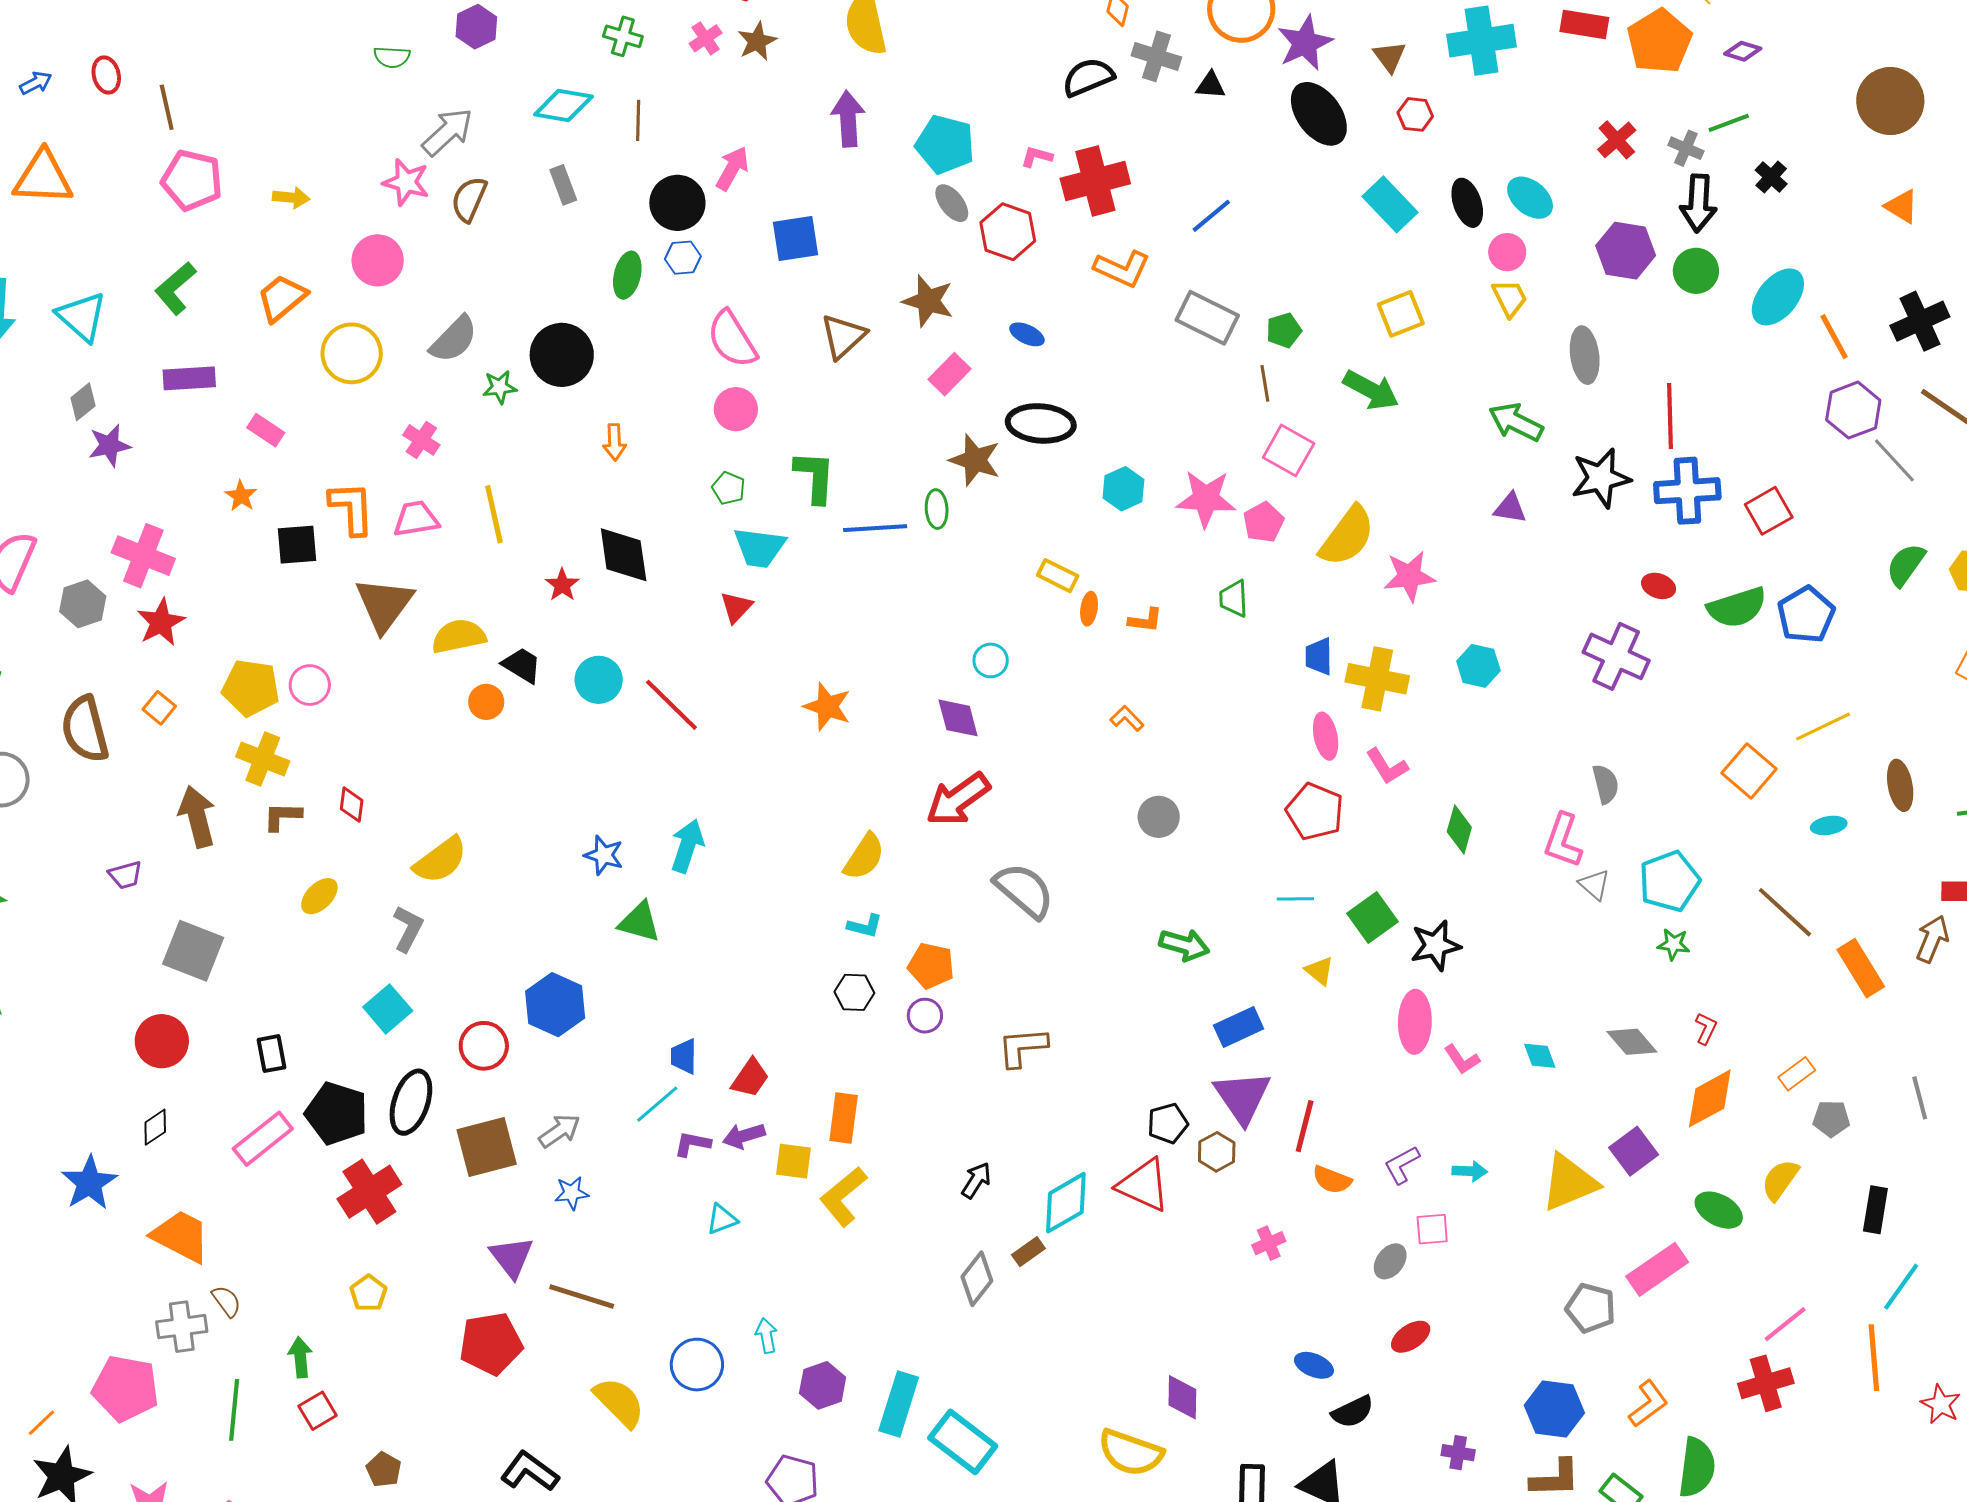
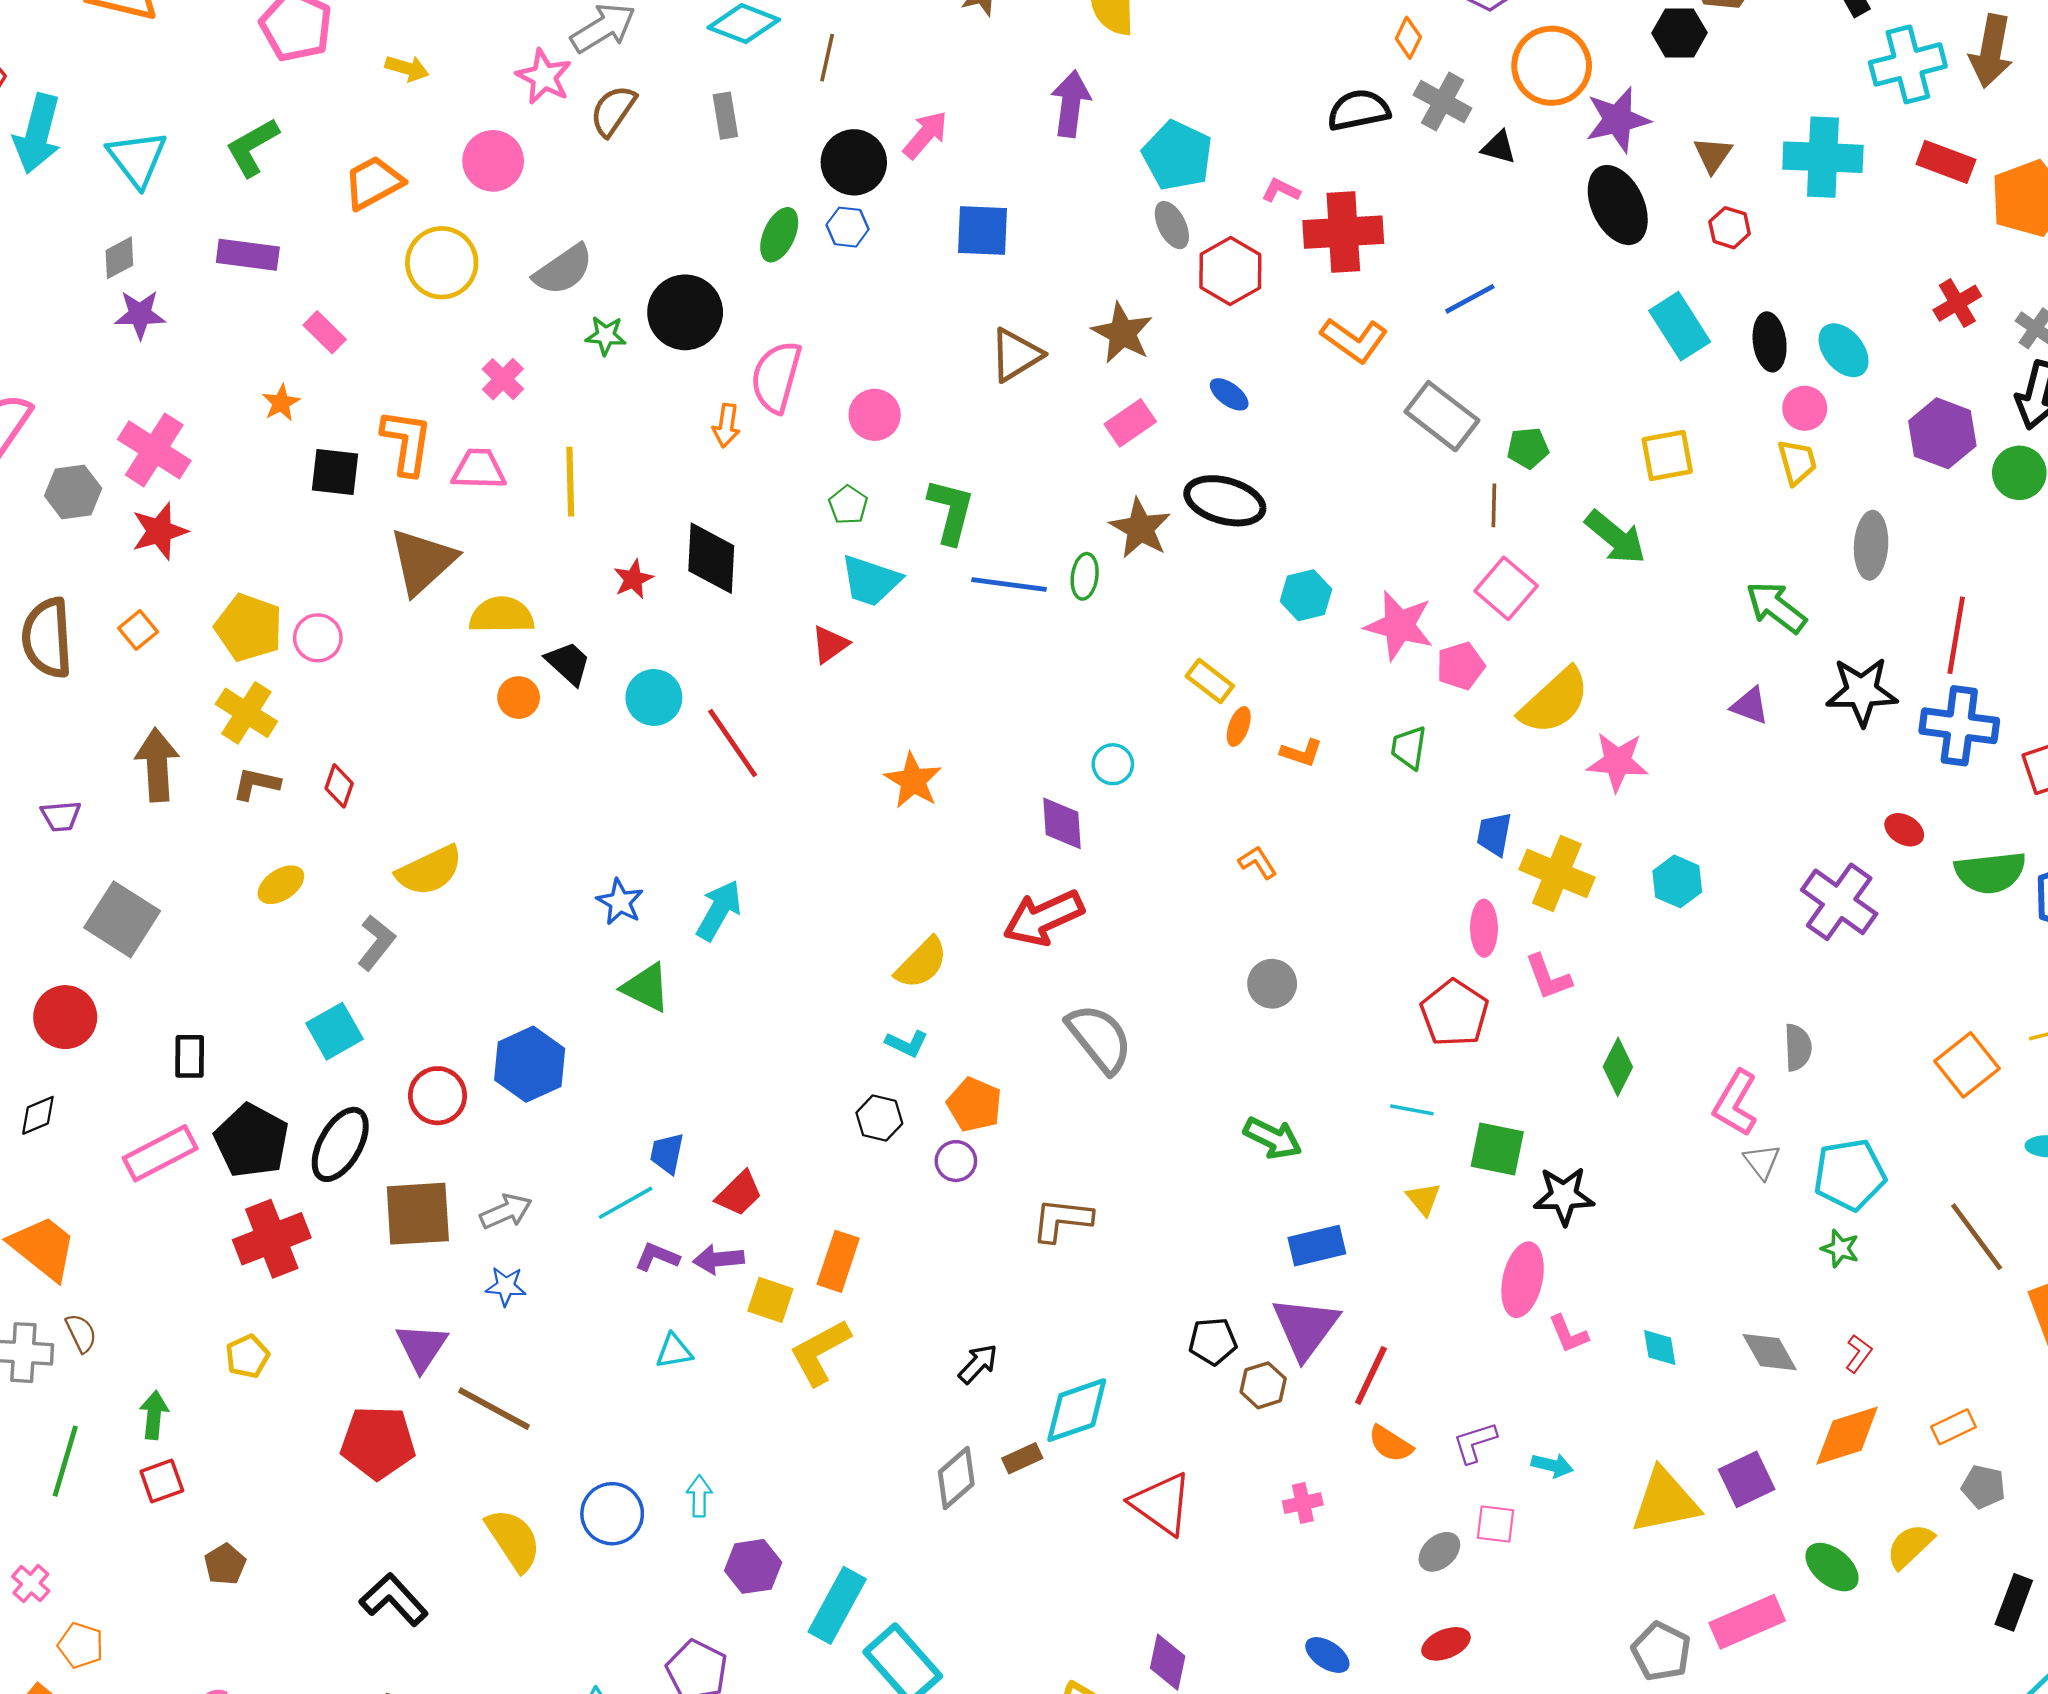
pink semicircle: (732, 339) -> (776, 377), moved, turned 36
green square: (1373, 917) -> (1497, 1149), turned 36
red triangle: (1144, 1185) -> (1161, 1504), moved

